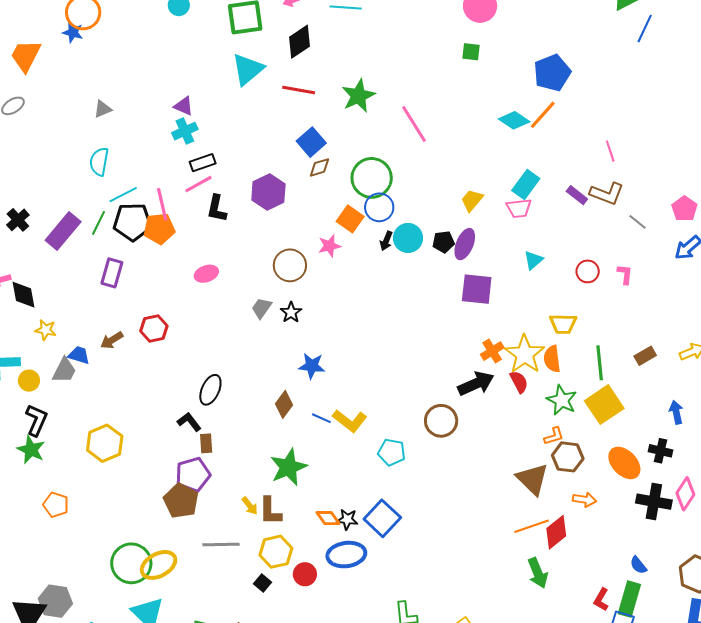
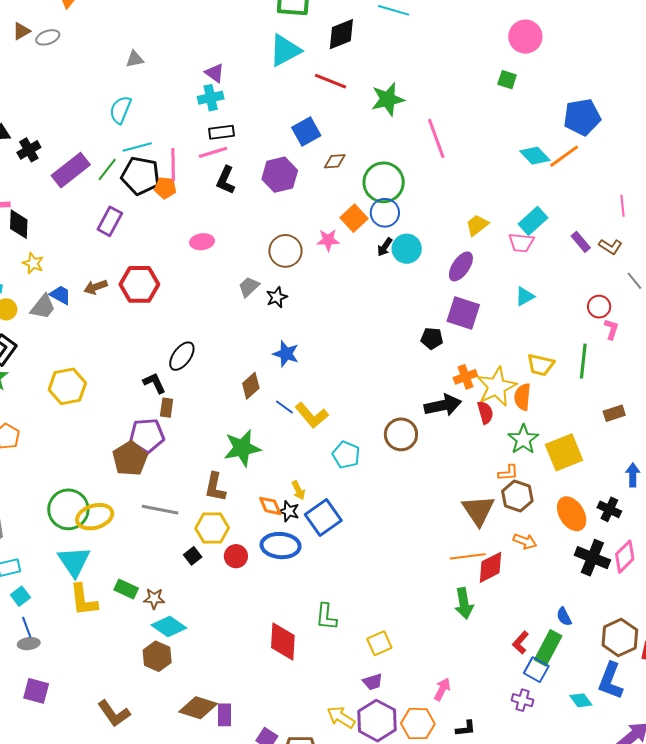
blue square: (311, 142) -> (306, 132), moved
brown L-shape: (607, 193) -> (610, 247), size x0.7
orange pentagon: (159, 229) -> (165, 188), size x0.7
black pentagon: (443, 242) -> (432, 338), moved
red circle: (588, 271) -> (599, 307), moved
red hexagon: (154, 328) -> (139, 284), size x1.4
green line: (600, 363) -> (583, 361), moved
yellow arrow: (250, 506) -> (298, 490), moved

